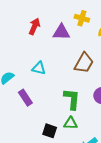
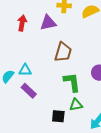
brown trapezoid: (84, 63) -> (63, 52), moved
cyan triangle: (39, 68) -> (25, 70), moved

